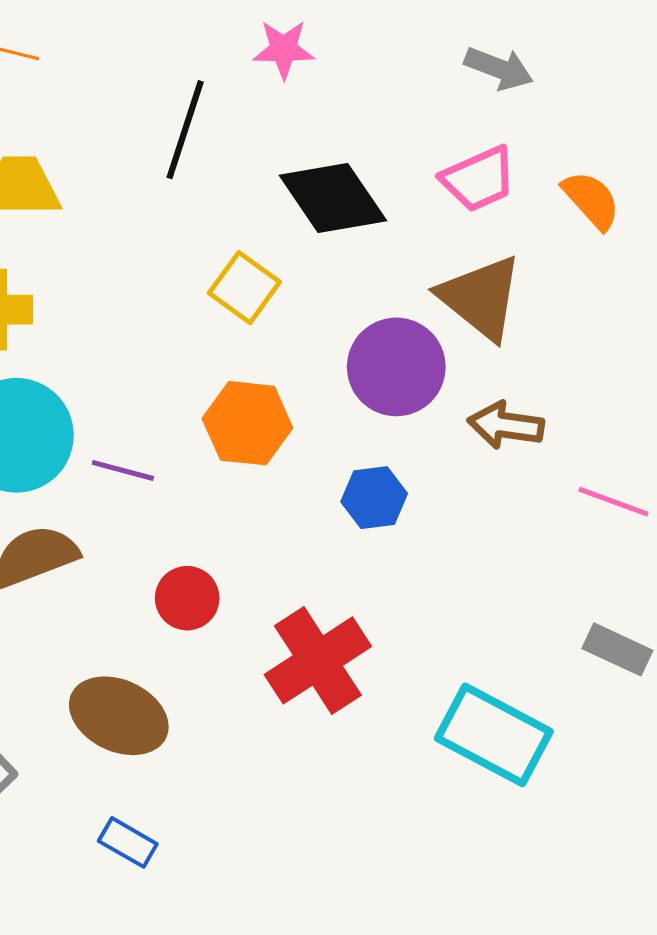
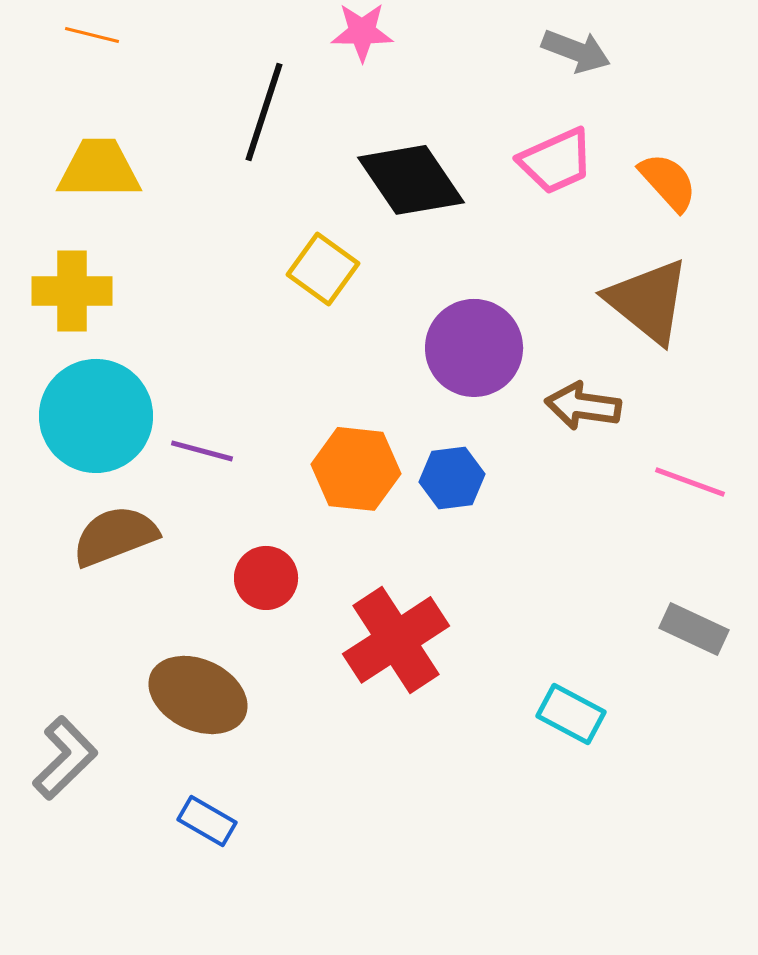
brown triangle: (481, 298) -> (648, 301), moved
orange hexagon: (247, 423) -> (356, 469), moved
cyan rectangle: (494, 735) -> (571, 714), size x0.6

